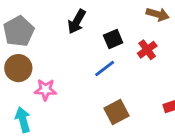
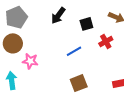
black square: (113, 39) -> (86, 24), moved

